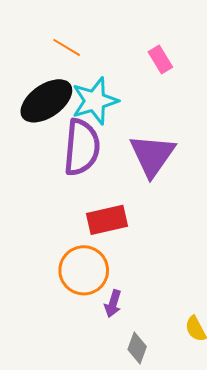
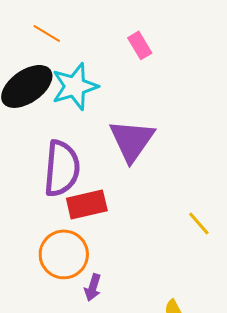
purple semicircle: (82, 147) -> (62, 168), moved

